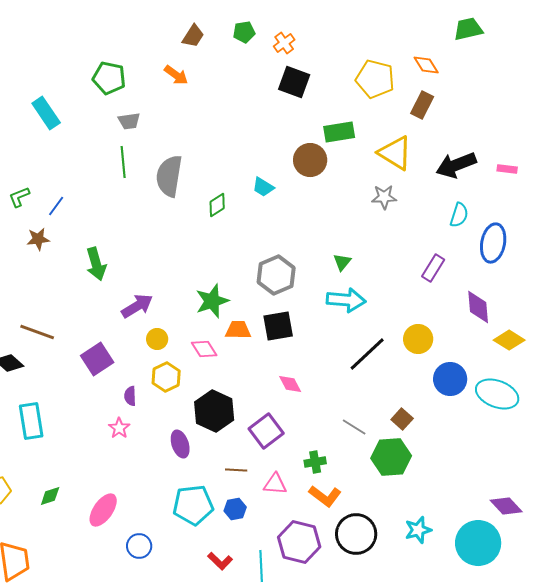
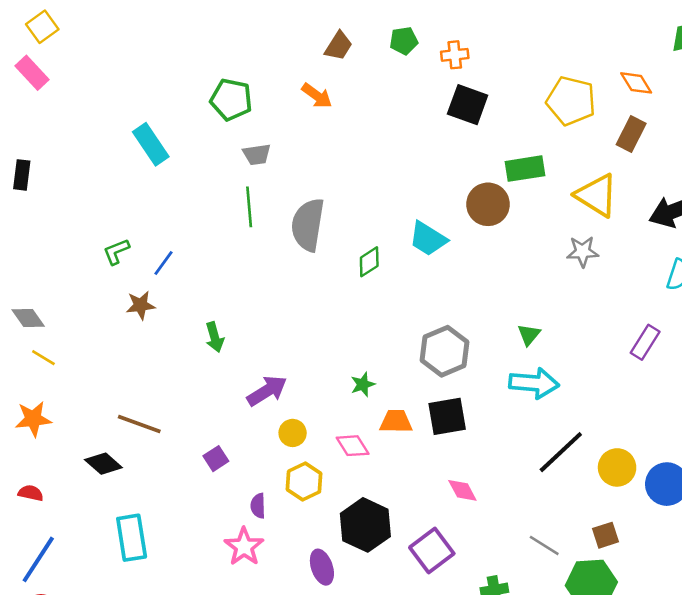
orange cross: (284, 43) -> (455, 55), turned 30
cyan trapezoid: (263, 187) -> (428, 239), size x1.4
green arrow: (96, 264) -> (215, 337), size x0.7
green star: (212, 301) -> (363, 384), size x0.6
yellow circle: (418, 339) -> (617, 467), moved
purple square: (97, 359) -> (216, 459), size x0.6
brown square: (402, 419) -> (606, 535), turned 30
pink star: (119, 428) -> (244, 547), size x1.4

